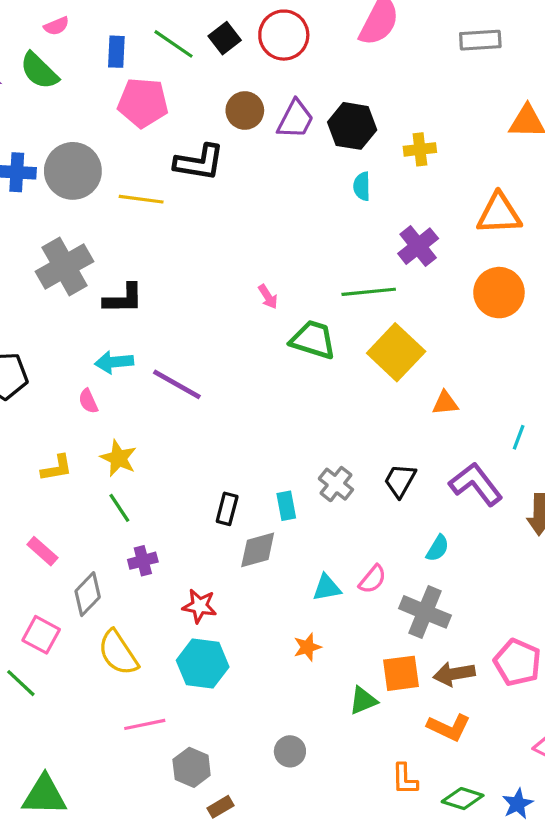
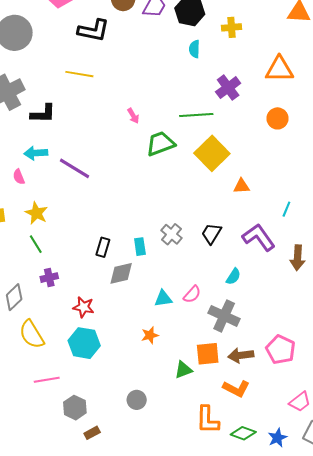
yellow line: (141, 199) -> (79, 74), moved
orange circle: (499, 293) -> (277, 118), size x0.7
green trapezoid: (313, 340) -> (160, 144), turned -40
orange L-shape: (405, 779) -> (208, 420), size x1.4

